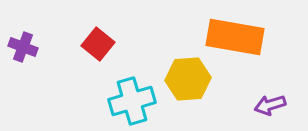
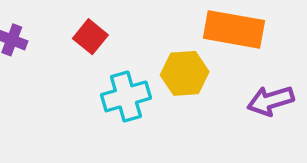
purple arrow: (270, 105) -> (271, 101), size x1.4

